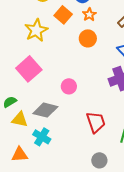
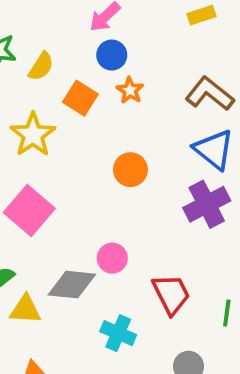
orange circle: (88, 38) -> (130, 170), moved
pink circle: (69, 86) -> (112, 258), moved
cyan cross: (42, 137) -> (118, 333), moved

